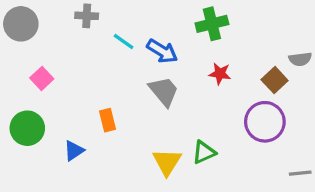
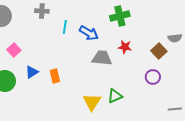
cyan line: (124, 41) -> (65, 27), turned 64
gray trapezoid: (164, 91) -> (102, 58), moved, turned -45
purple circle: (265, 122) -> (153, 77), size x0.6
blue triangle: (74, 151) -> (32, 72), moved

